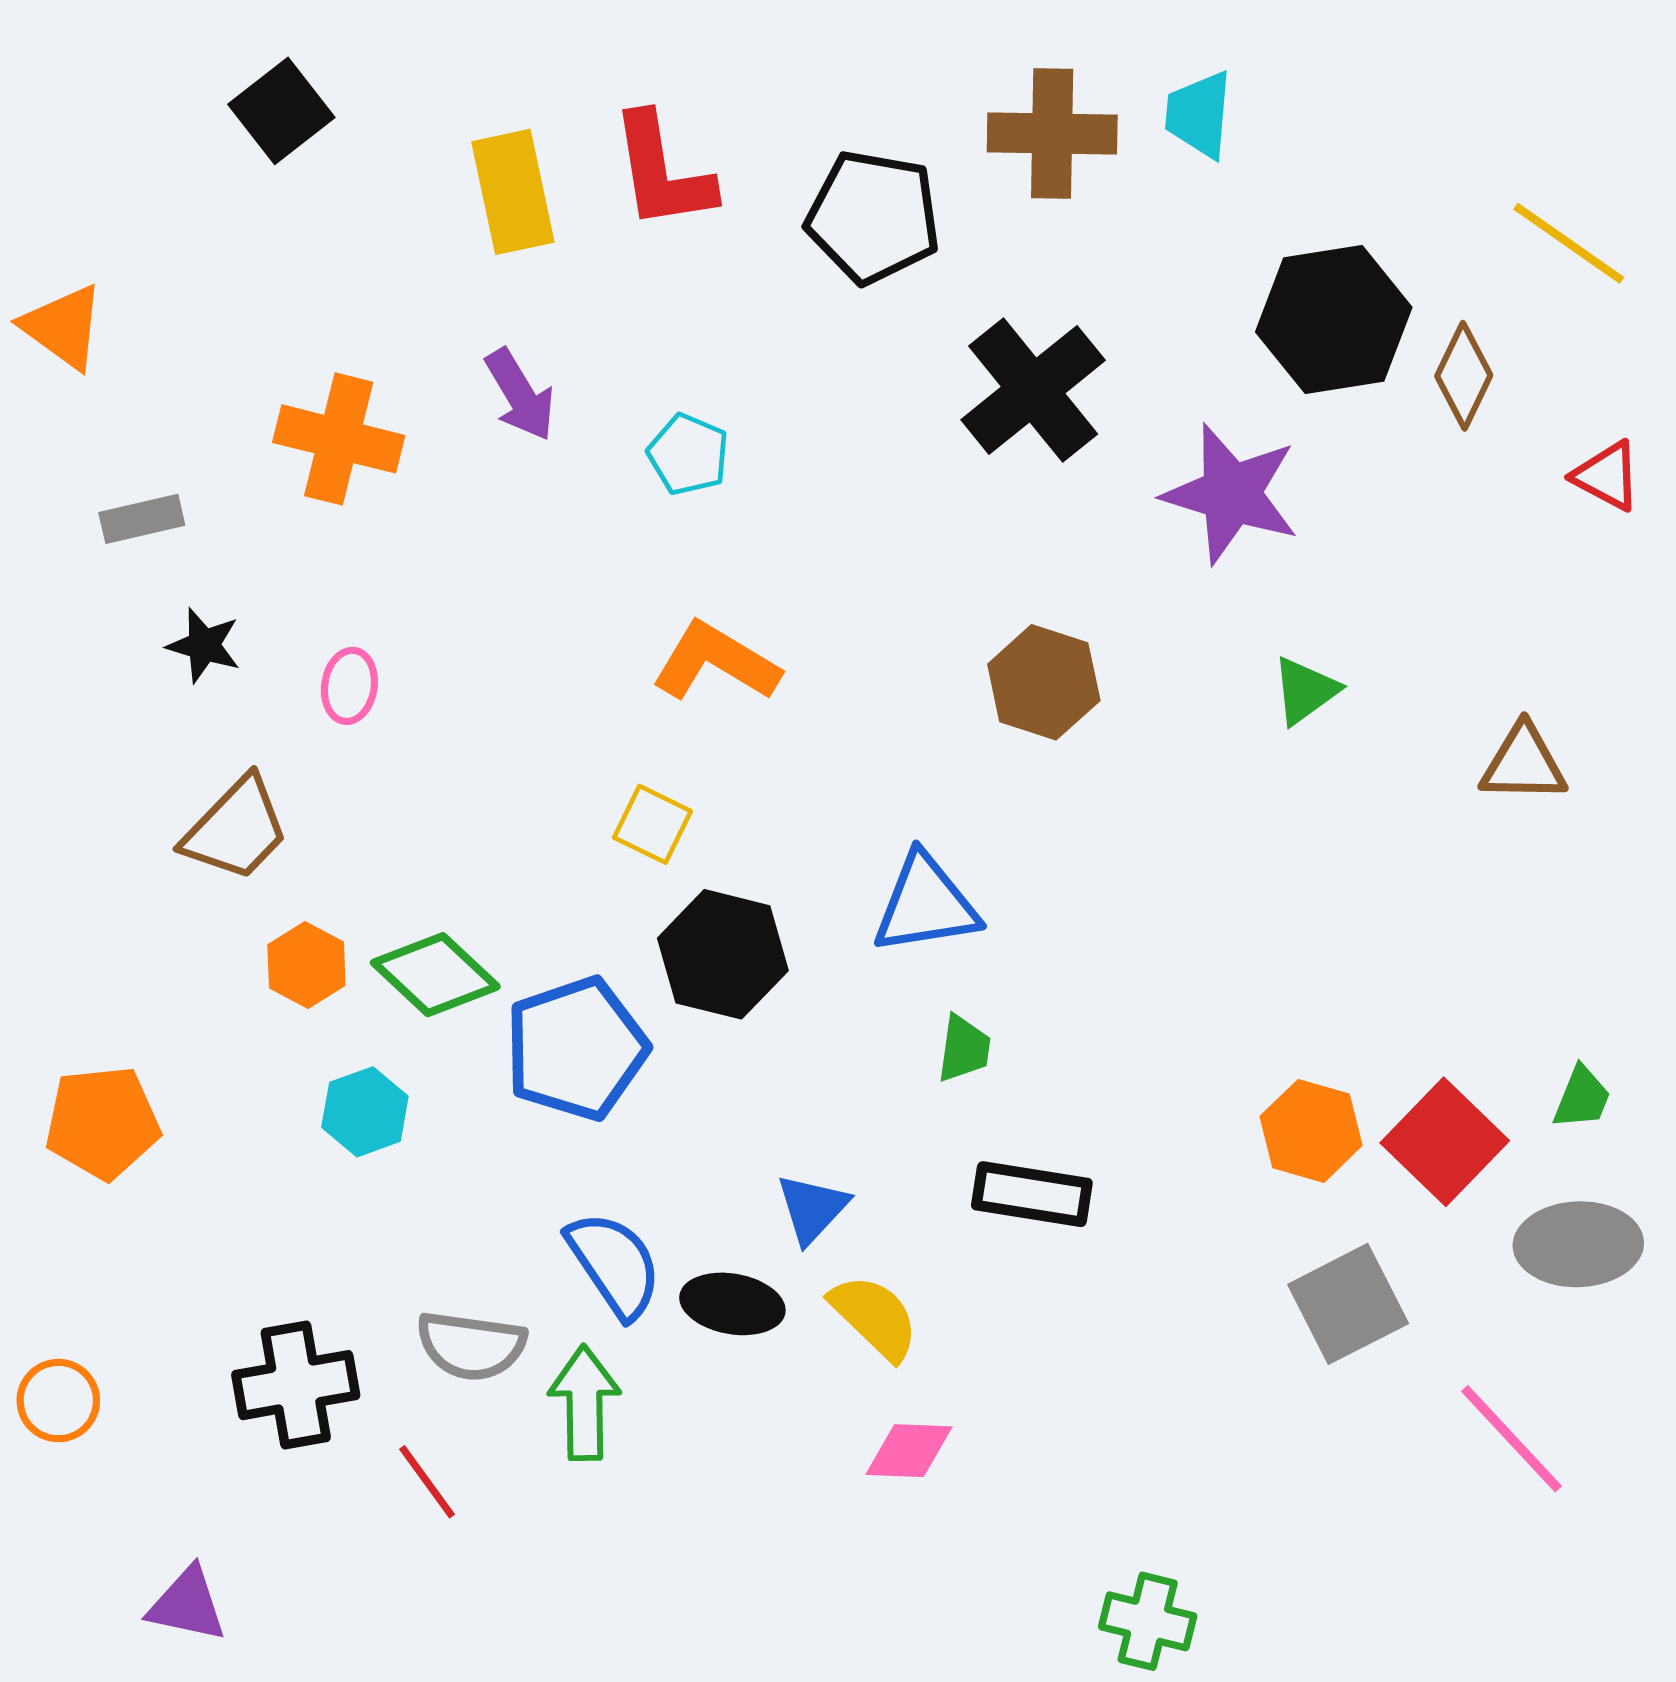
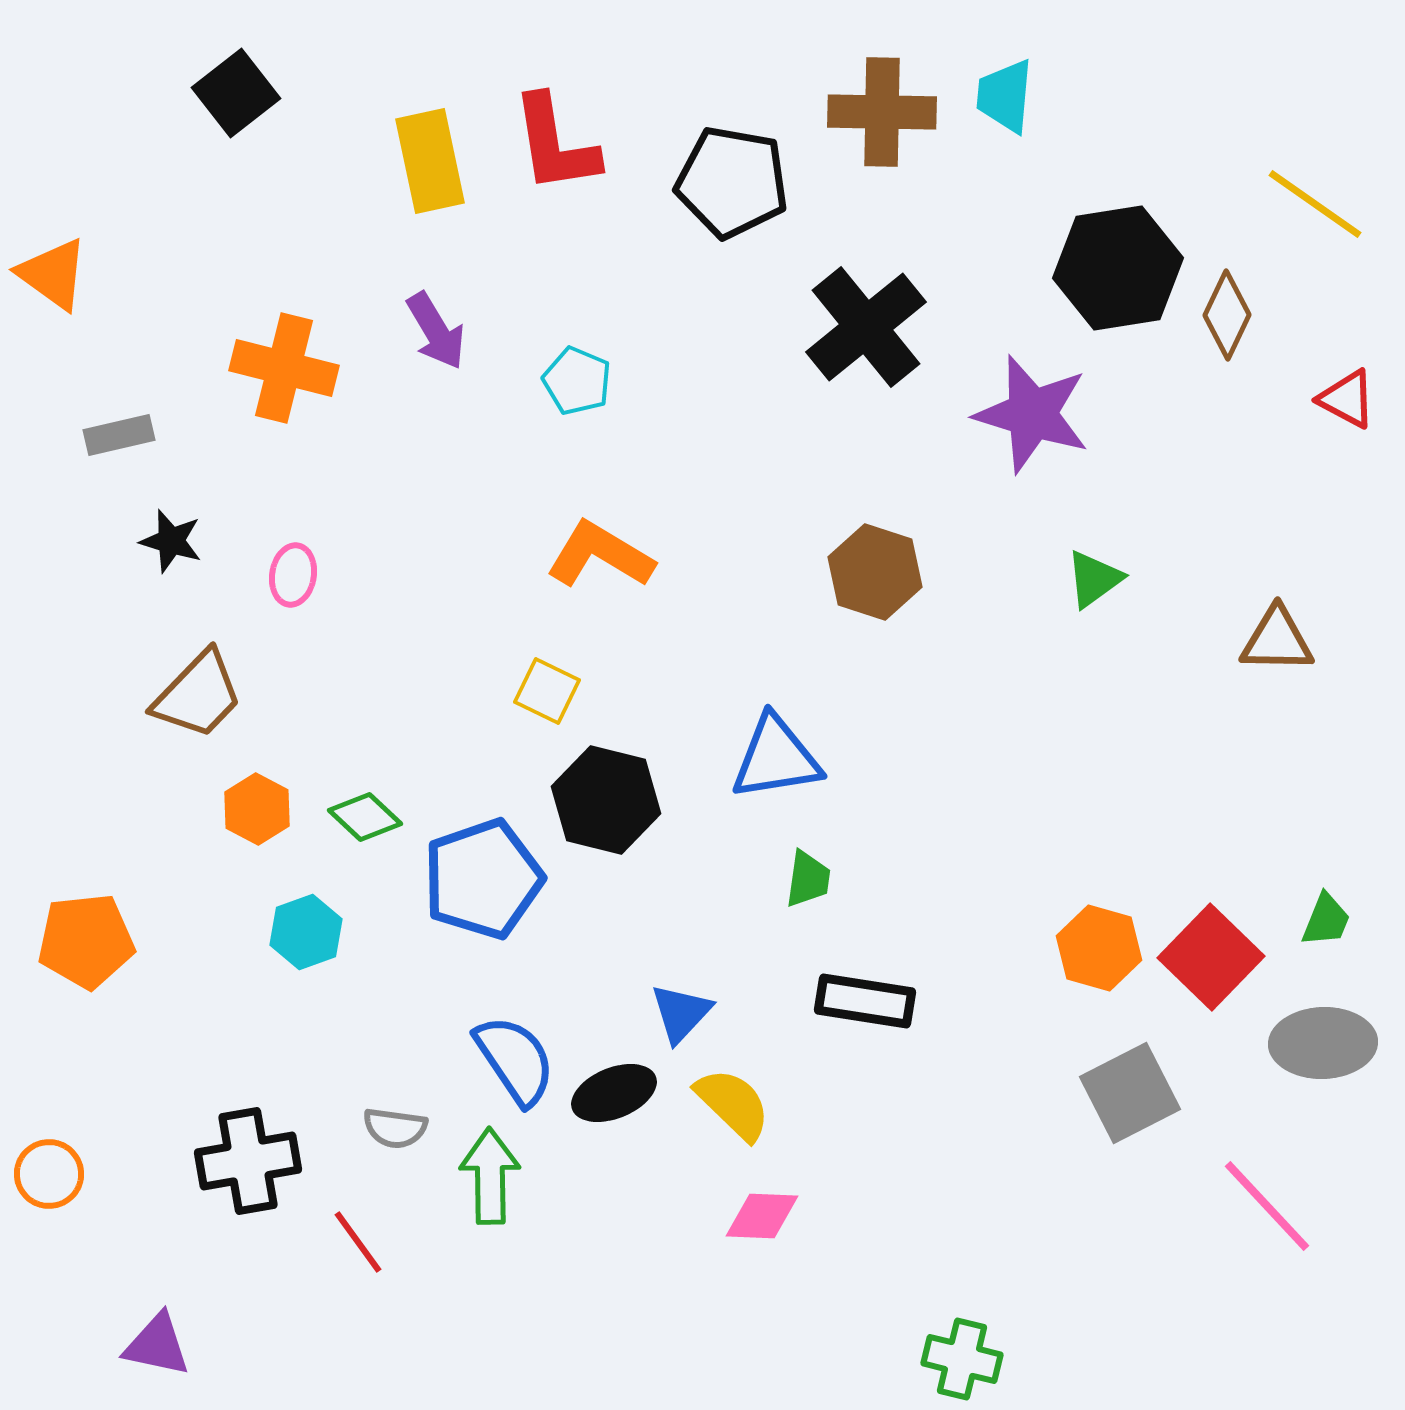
green diamond: (435, 975) -> (365, 817), size x0.7
black ellipse: (732, 1304) -> (614, 1093), turned -32
gray semicircle: (471, 1346) -> (395, 1128), size x0.7

